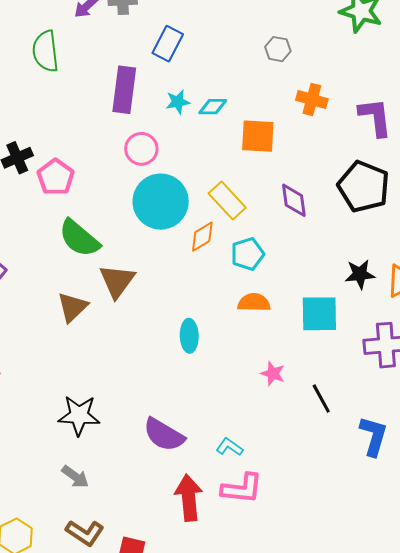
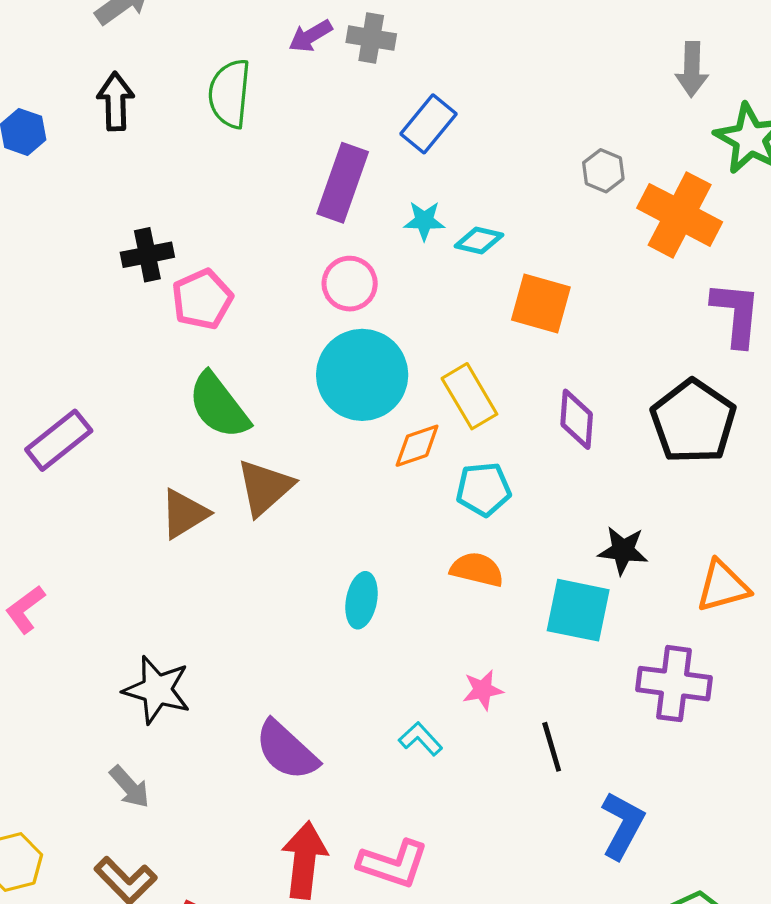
orange cross: (312, 99) -> (680, 215), moved, size x1.6
black star: (360, 274) -> (623, 550), moved
pink star: (273, 374) -> (483, 690), turned 30
cyan L-shape: (229, 447) -> (421, 739), moved

